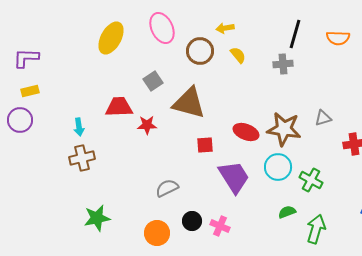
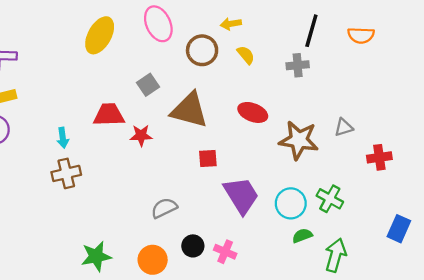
red ellipse: (246, 132) -> (253, 112), moved
cyan circle: (278, 167) -> (291, 203), moved
green star: (97, 218) -> (96, 256), moved

